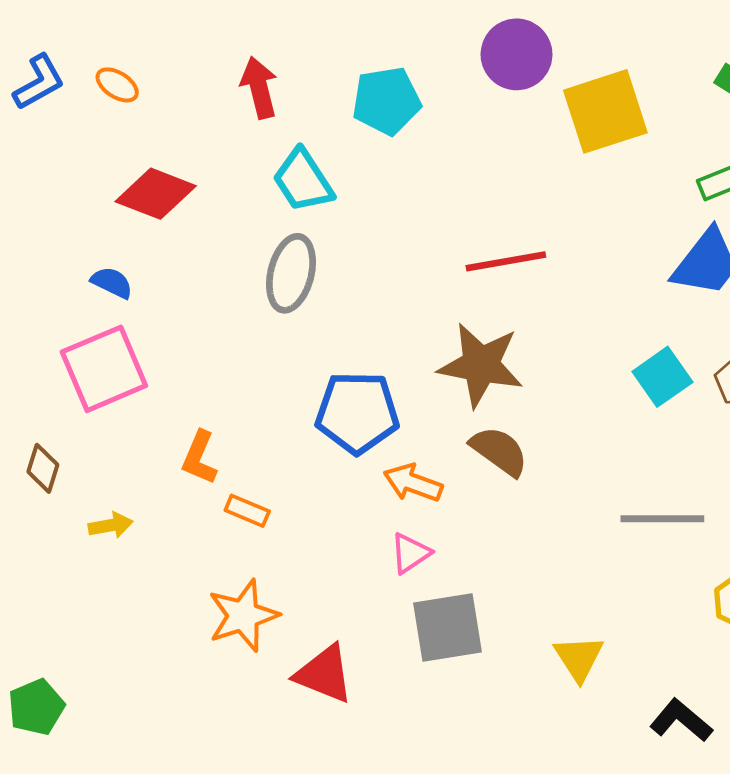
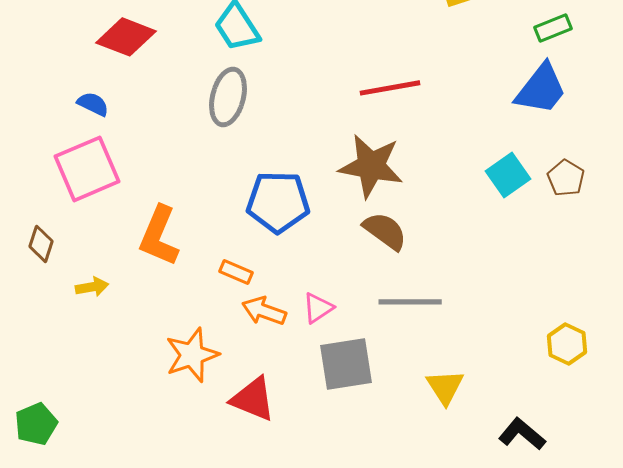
orange L-shape: (199, 458) -> (159, 236), size x1.5
orange arrow: (413, 483) -> (264, 311), moved
orange rectangle: (247, 511) -> (236, 272), moved
gray line: (662, 519) -> (410, 302), moved

